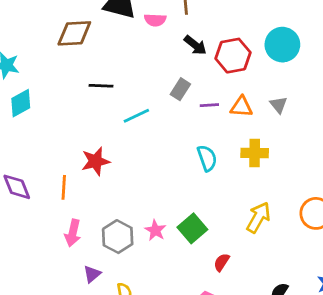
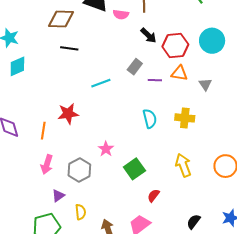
black line: (101, 86) -> (69, 48), moved
orange triangle: (241, 107) -> (179, 73), moved
yellow arrow: (258, 217) -> (183, 165), turned -55
pink star: (155, 230) -> (106, 149), moved

